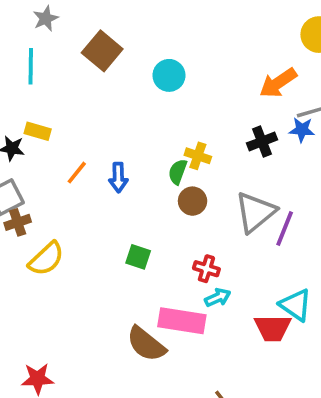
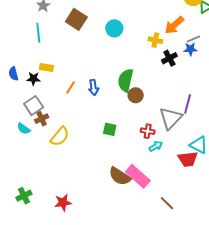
yellow cross: (198, 156) -> (155, 40), moved
green semicircle: (178, 172) -> (125, 80), size x1.6
gray triangle: (255, 212) -> (171, 118), moved
pink rectangle: (182, 321) -> (138, 176), moved, turned 40

